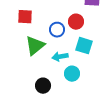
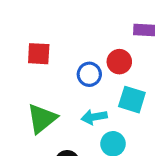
green triangle: (35, 46) -> (42, 119), moved

